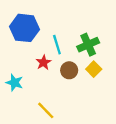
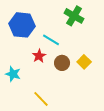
cyan line: (57, 45) -> (51, 40), turned -42
green cross: (88, 45) -> (74, 16), moved, turned -36

